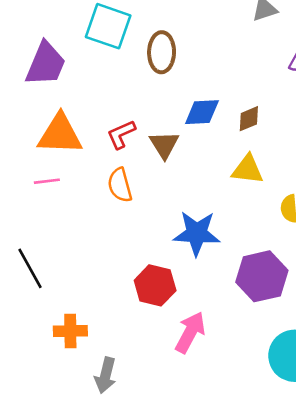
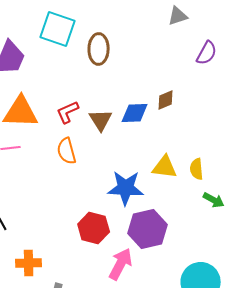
blue diamond: (202, 112) -> (135, 113), moved
yellow triangle: (248, 169) -> (165, 167), moved
purple hexagon: (262, 276) -> (148, 229), moved

